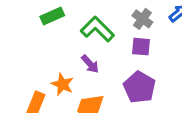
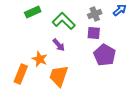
gray cross: (142, 19) -> (95, 14), turned 32
purple pentagon: (140, 87) -> (105, 55), moved

